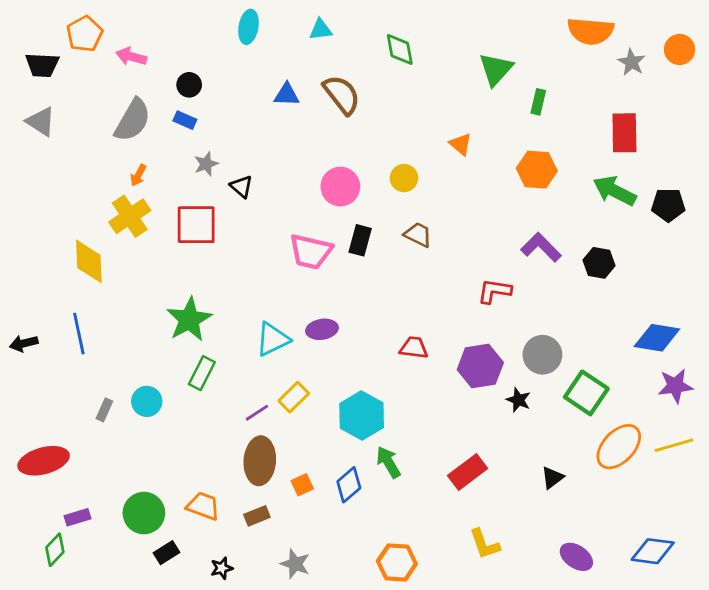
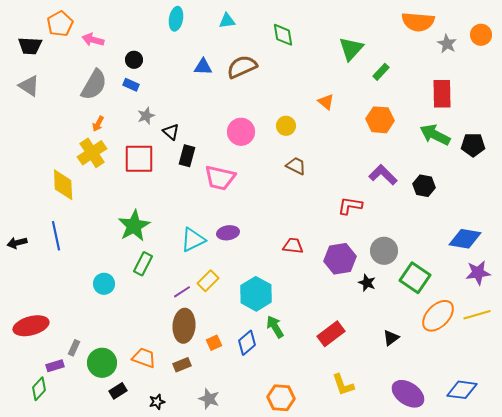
brown semicircle: (342, 95) -> (242, 67), turned -76
green rectangle: (538, 102) -> (381, 72), turned 30
black rectangle: (360, 240) -> (187, 156), moved
gray rectangle: (104, 410) -> (74, 348), moved
purple ellipse: (576, 557) -> (408, 394), size x1.4

